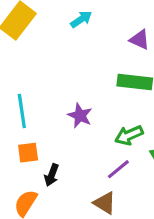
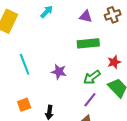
cyan line: (22, 111) -> (25, 64), moved
orange square: (28, 153) -> (24, 105), moved

